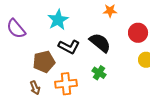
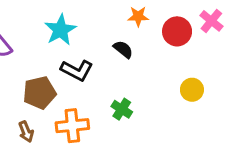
red circle: (138, 33) -> (177, 31), moved
black semicircle: (100, 43) -> (123, 49), moved, size x0.6

